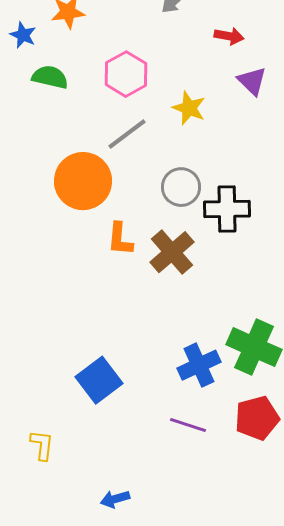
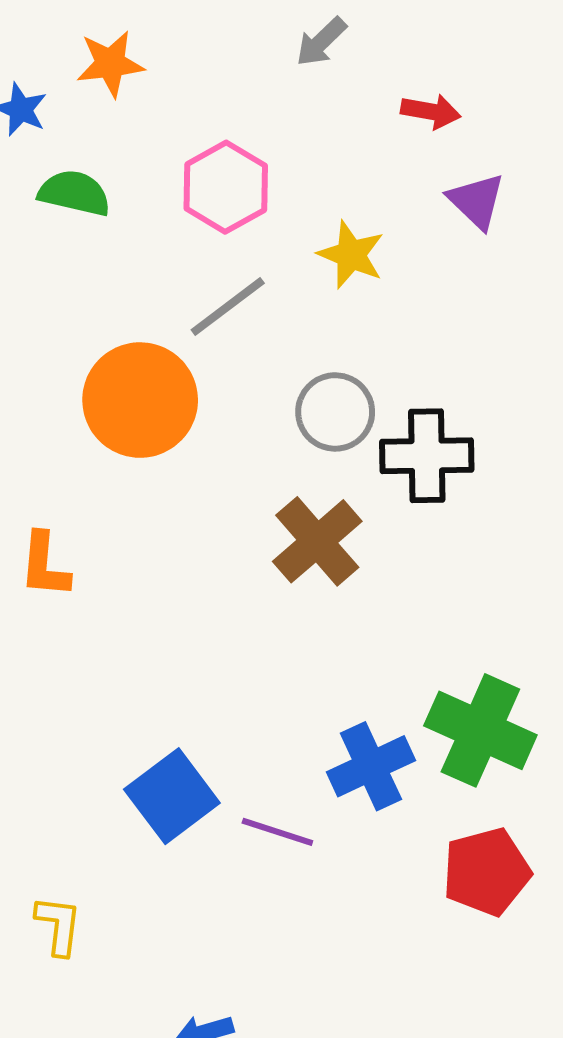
orange L-shape: (120, 239) -> (45, 565), moved
purple line: (188, 425) -> (277, 832), moved

